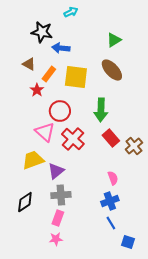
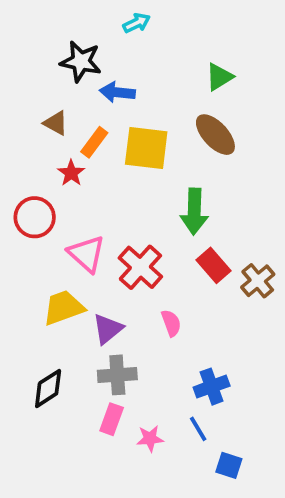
red circle: (60, 111) -> (35, 217), moved
pink semicircle: (113, 178) -> (171, 323), moved
blue line: (111, 223) -> (198, 429), moved
pink star: (56, 239) -> (150, 438), moved
blue square: (128, 242) -> (229, 465), moved

